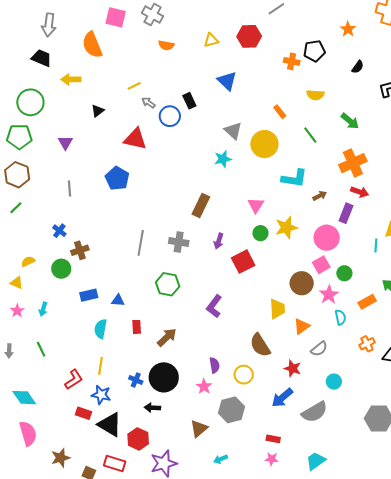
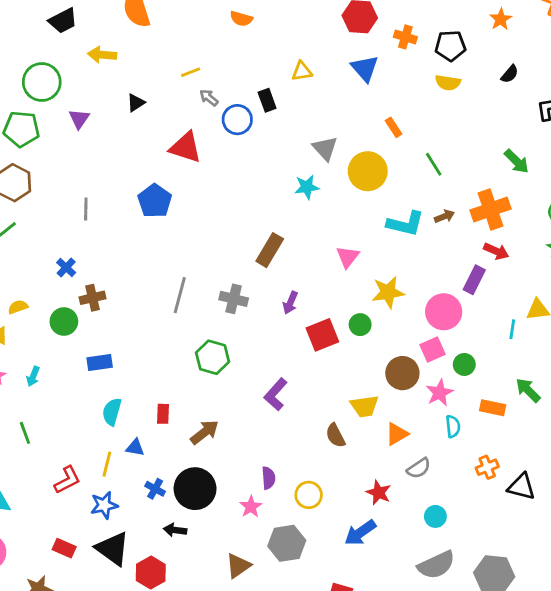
yellow triangle: (211, 40) -> (302, 71), moved
black trapezoid: (41, 58) -> (63, 21), turned 125
orange cross: (292, 61) -> (405, 37), moved
blue triangle: (227, 81) -> (365, 68), moved
yellow semicircle: (315, 95) -> (448, 83), moved
green arrow: (350, 121) -> (517, 161), moved
purple triangle: (65, 143) -> (79, 119), moved
brown arrow: (320, 196) -> (444, 216), moved
green circle: (260, 233) -> (360, 325), moved
blue triangle: (118, 300) -> (135, 447), moved
orange rectangle: (367, 302) -> (493, 408), turned 36
yellow trapezoid: (277, 309) -> (365, 406), turned 80
brown semicircle: (260, 345) -> (335, 435), moved, size x0.7
blue star: (101, 395) -> (104, 505), turned -30
gray semicircle: (315, 412) -> (436, 565), moved
red rectangle: (84, 413) -> (64, 548), moved

